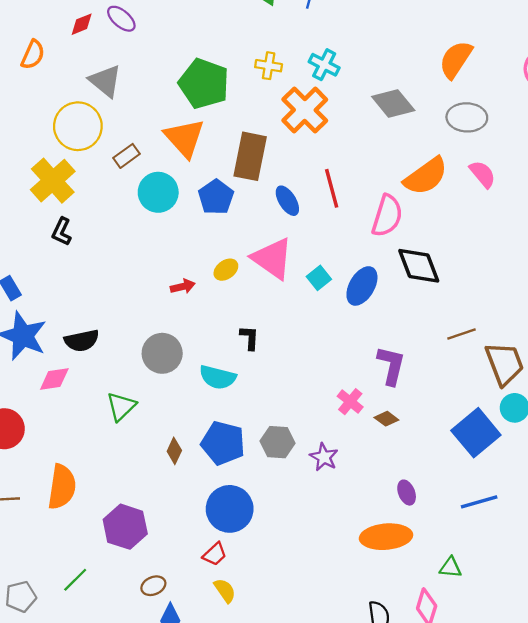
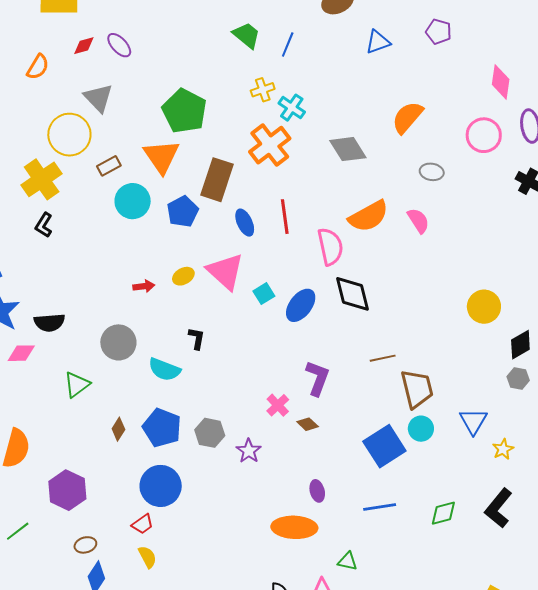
yellow cross: (269, 66) -> (263, 90), moved, turned -35
gray ellipse: (467, 117) -> (432, 172), moved, size x0.7
pink semicircle: (387, 216) -> (330, 247), turned -36

